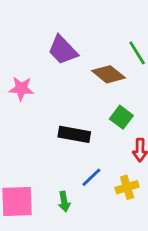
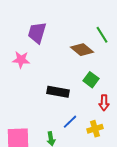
purple trapezoid: (63, 50) -> (37, 33), moved, turned 60

